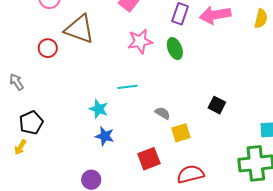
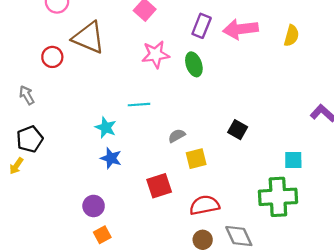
gray arrow: (17, 82) -> (27, 95), moved
gray semicircle: (163, 113) -> (177, 136), turned -63

